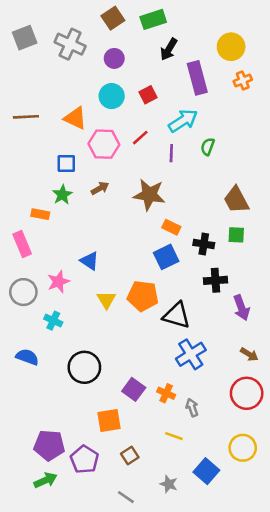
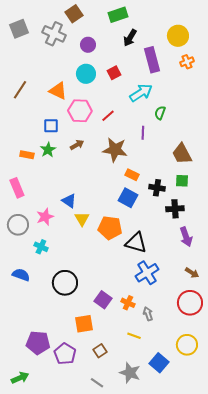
brown square: (113, 18) -> (74, 14), moved
brown line: (26, 117) -> (20, 90), turned -54
red line: (140, 138) -> (108, 116), moved
purple line: (171, 153) -> (143, 133), moved
orange rectangle: (40, 214) -> (27, 155), moved
blue square: (166, 257) -> (128, 198), turned -36
black cross: (215, 280) -> (175, 209), moved
yellow triangle: (106, 300) -> (82, 219), moved
green arrow: (45, 480) -> (20, 378), moved
gray star: (169, 484) -> (130, 373), size x1.5

